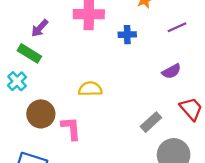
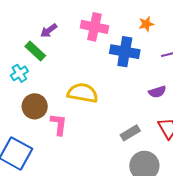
blue cross: (127, 35) -> (125, 52), size x1.8
yellow semicircle: (90, 89) -> (83, 93), size x1.4

